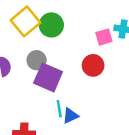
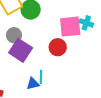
pink square: (104, 37) -> (70, 27), size x1.6
cyan line: (59, 109) -> (41, 77), moved

